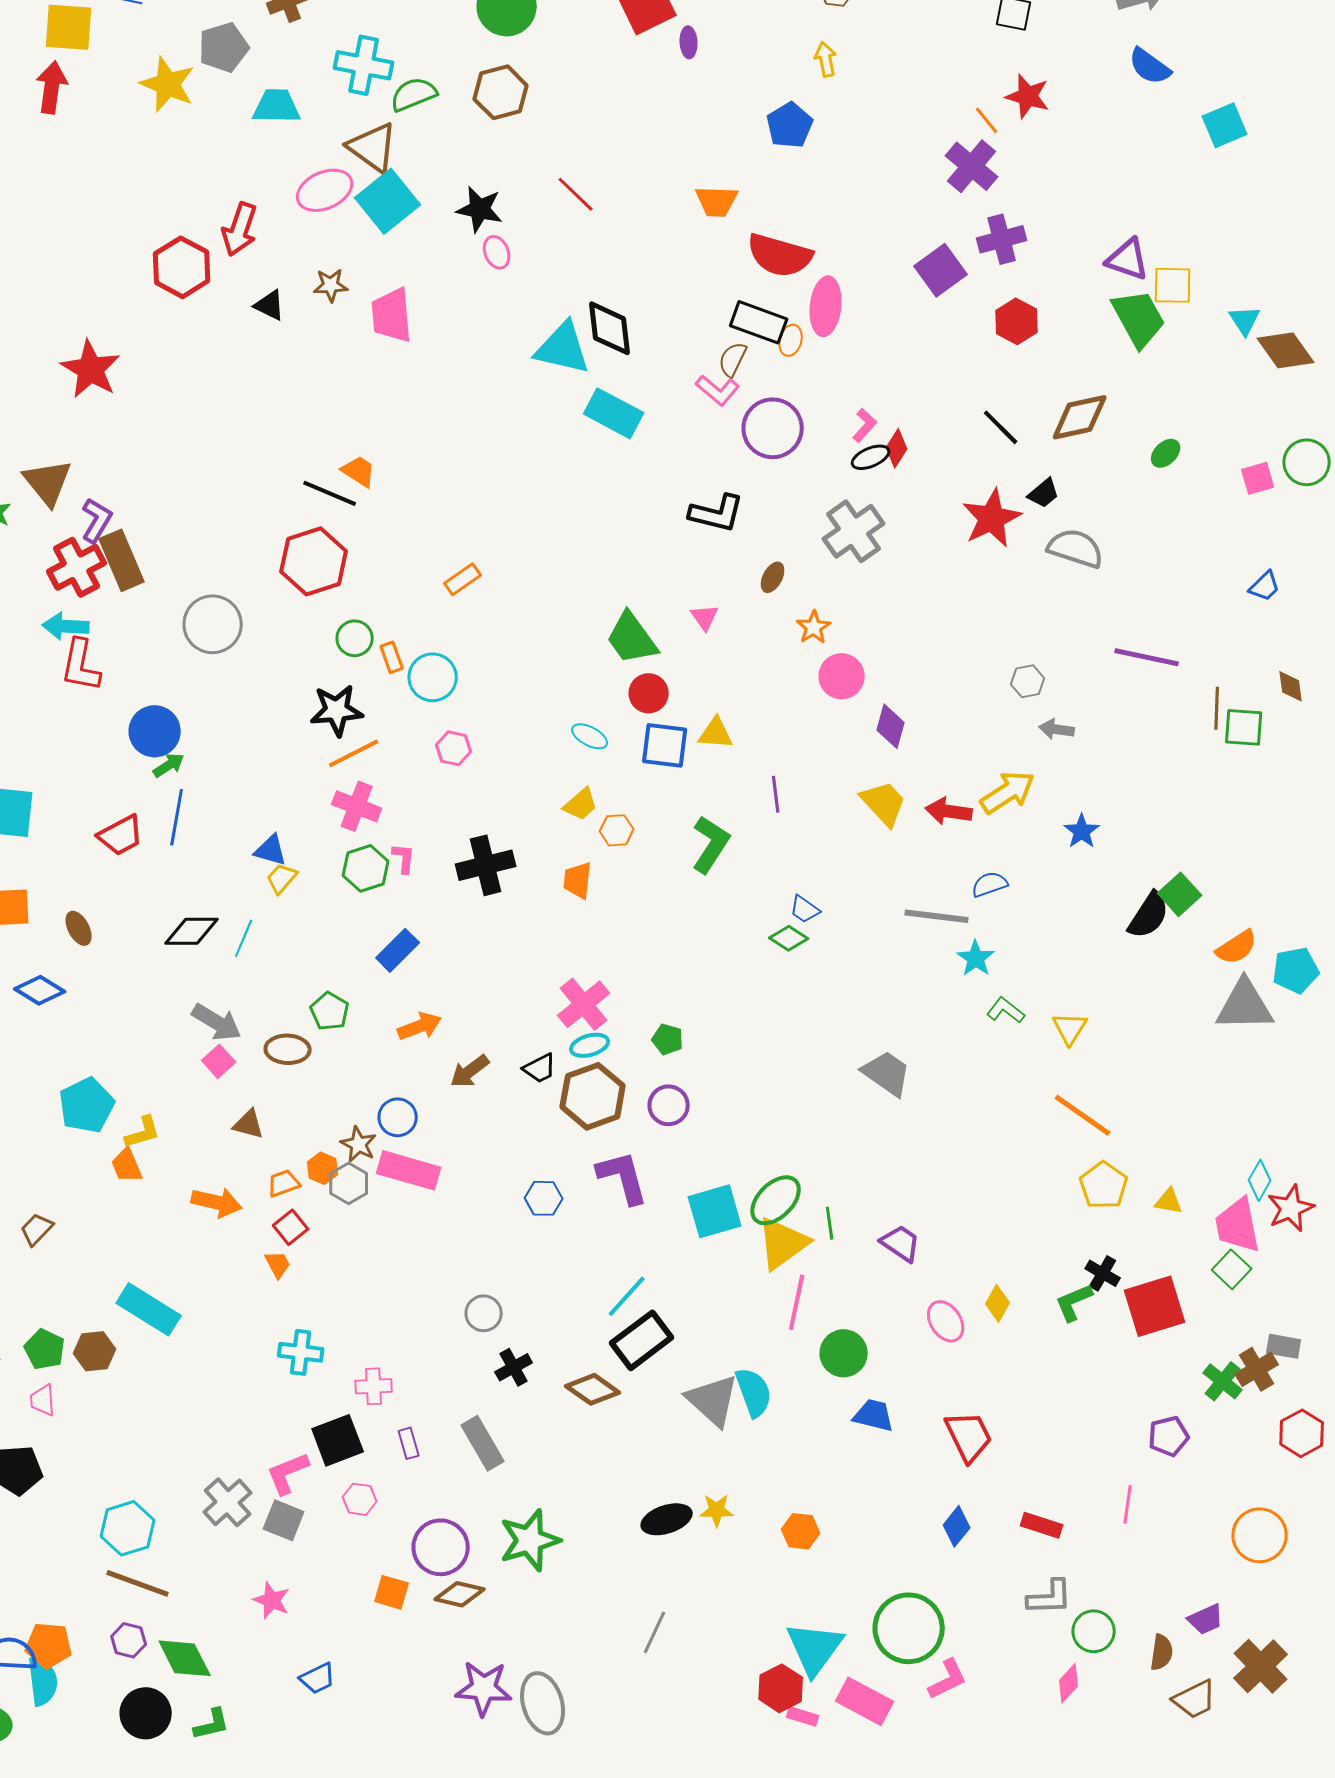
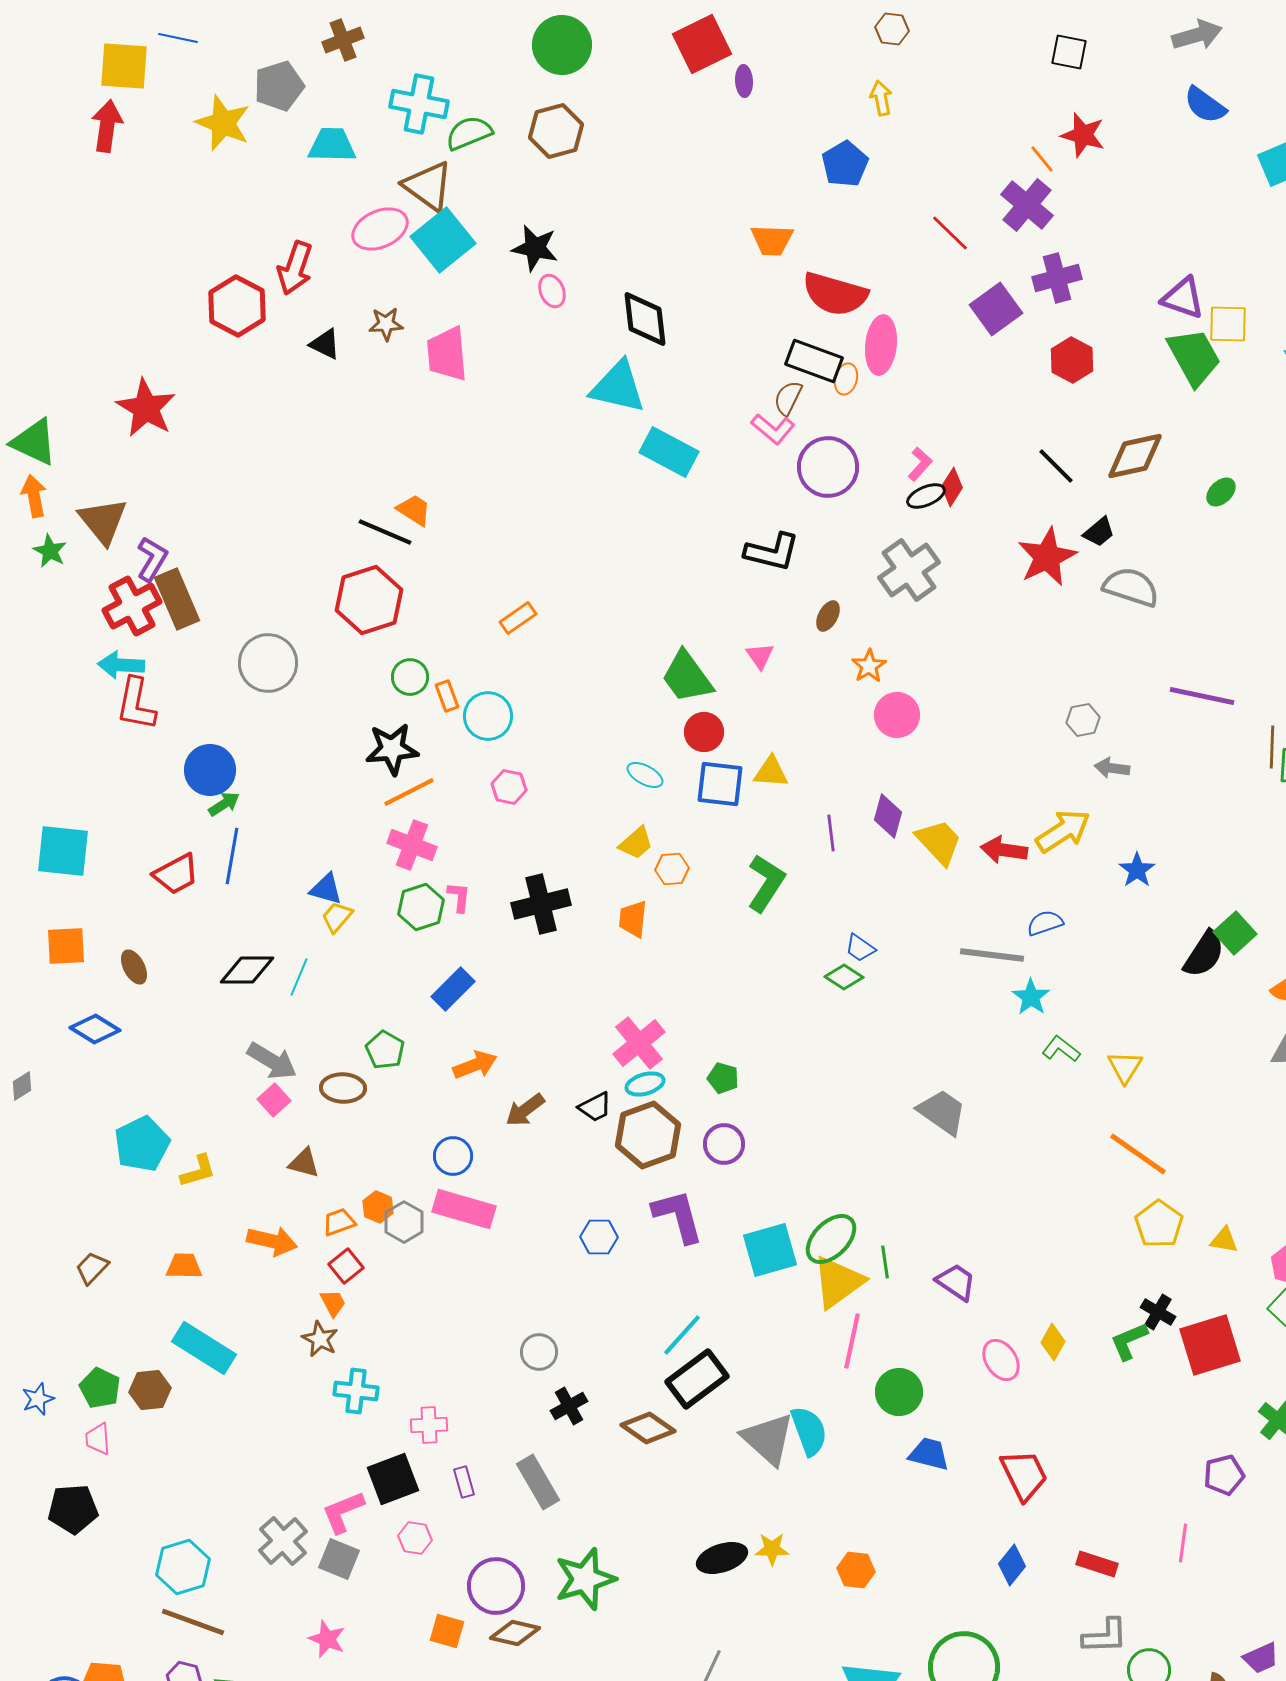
red line: (576, 194) -> (950, 233), moved
black diamond: (610, 328) -> (645, 319), moved
purple diamond: (891, 726) -> (888, 816), moved
brown star: (359, 1144) -> (320, 1339), moved
orange trapezoid: (127, 1165) -> (184, 1266), moved, turned 114

